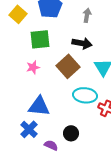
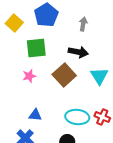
cyan ellipse: (85, 95) -> (77, 117), moved
blue triangle: (39, 106) -> (35, 115), size x0.6

